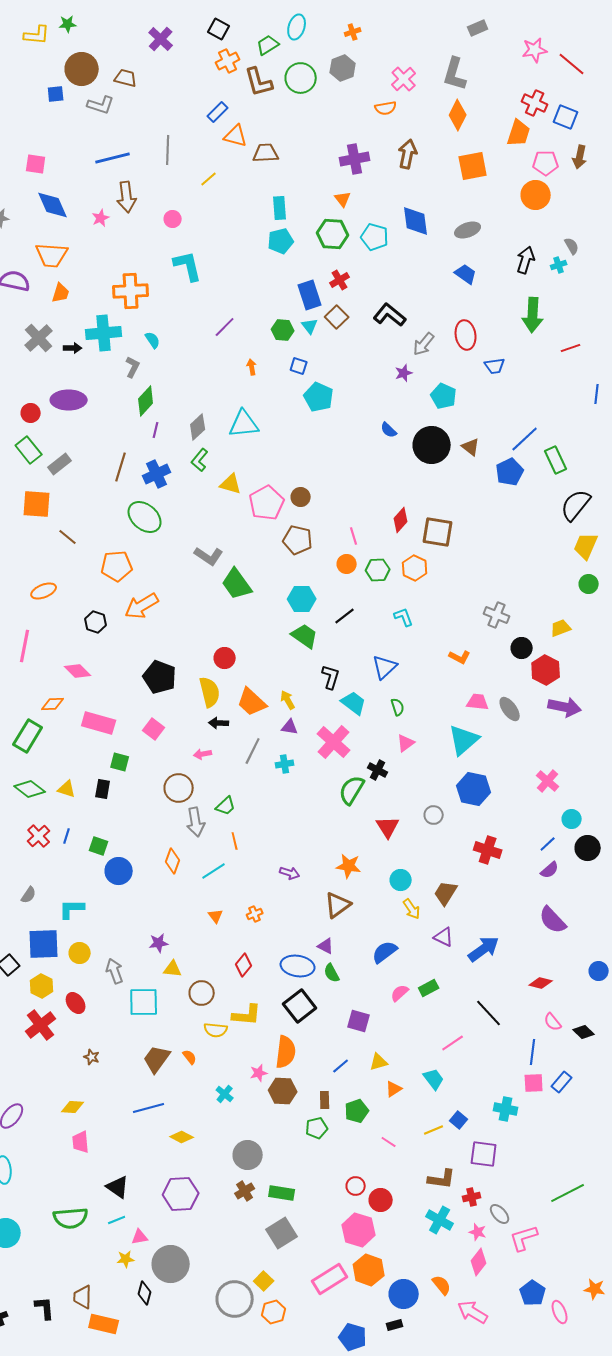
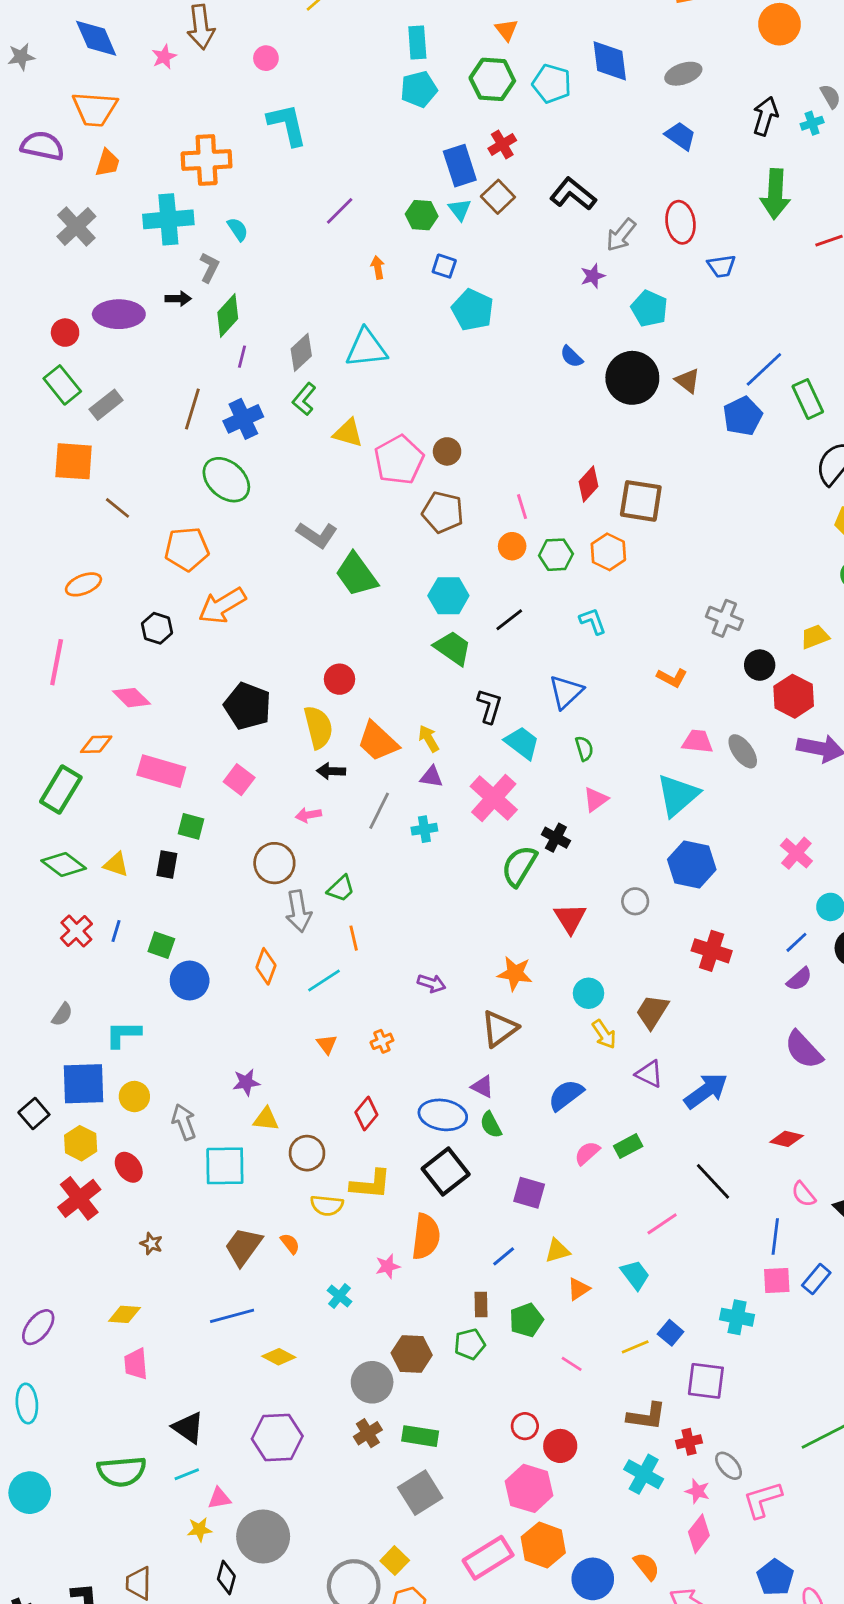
black arrow: (73, 348) -> (178, 299), moved
brown hexagon: (283, 1091) -> (412, 1354), moved

